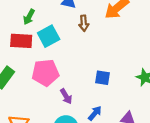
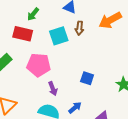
cyan square: (49, 36) -> (59, 36), moved

